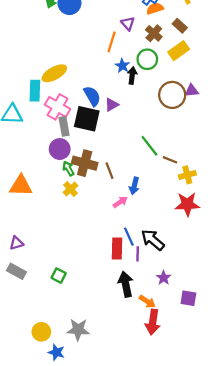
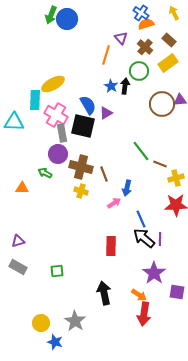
blue star: (122, 66) -> (111, 86), moved
green arrow: (68, 168) -> (45, 173), moved, turned -32
orange triangle: (21, 186) -> (22, 188), size x0.6
yellow cross: (71, 189) -> (81, 191), moved, turned -32
blue line: (129, 237) -> (141, 219), moved
purple line: (138, 254) -> (160, 239), moved
green square: (59, 276) -> (57, 271), turned -32
purple star: (164, 278) -> (154, 273), size x1.6
black arrow: (126, 284) -> (104, 293), moved
gray star: (78, 330) -> (75, 321), turned 30

